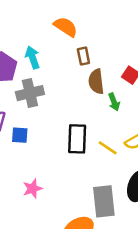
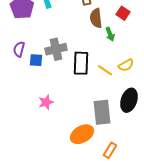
gray cross: (30, 93) -> (56, 49), moved

